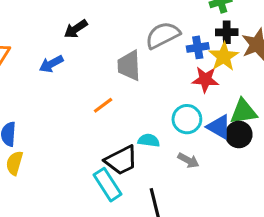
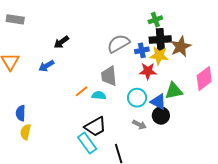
black cross: (227, 32) -> (160, 39), size x1.5
yellow star: (224, 57) -> (159, 56), turned -30
gray trapezoid: (129, 66) -> (109, 76), moved
black circle: (239, 134) -> (161, 116), moved
cyan semicircle: (149, 140) -> (99, 95), moved

